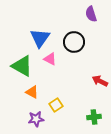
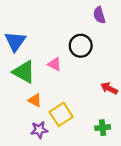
blue triangle: (40, 38) -> (15, 41), moved
yellow square: (56, 105) -> (61, 114), size x1.5

